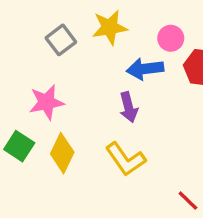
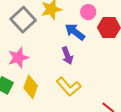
gray square: (61, 40) -> (23, 20), size x1.4
blue arrow: (145, 69) -> (75, 32), turned 50

